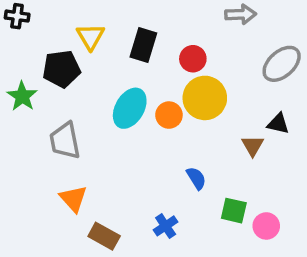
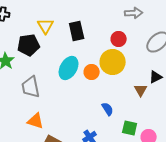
black rectangle: (143, 45) -> (77, 31), turned -30
red circle: (193, 59) -> (119, 39), moved
black triangle: (278, 124) -> (156, 77), turned -40
orange triangle: (73, 199) -> (36, 121), turned -30

